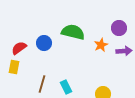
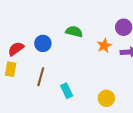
green semicircle: (73, 32) -> (74, 32), size x0.7
brown line: (42, 84) -> (41, 77), moved

